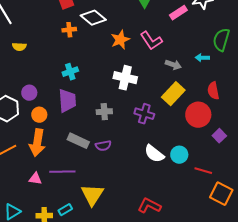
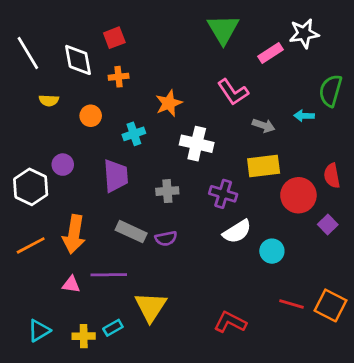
white diamond: (93, 18) -> (78, 60), moved, turned 40
orange star: (120, 40) -> (169, 103), moved
cyan cross: (70, 72) -> (134, 134), moved
red semicircle: (213, 91) -> (332, 176), moved
yellow rectangle: (173, 94) -> (264, 166), turned 40
orange circle: (39, 115) -> (91, 116), moved
white semicircle: (154, 154) -> (237, 232), moved, turned -70
red line: (203, 171) -> (291, 304), moved

